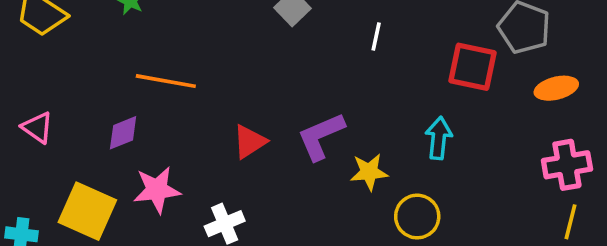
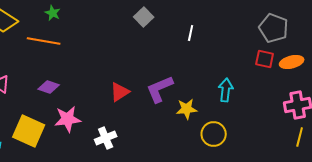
red square: (472, 67) -> (265, 59), moved, size x0.7
orange line: (166, 81) -> (44, 41), moved
purple diamond: (123, 133) -> (49, 87), turned 40

